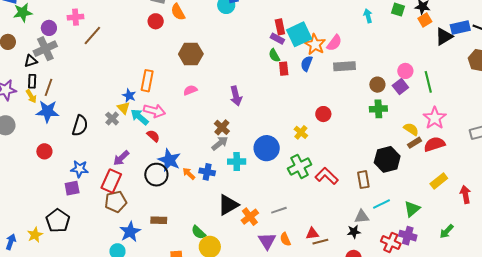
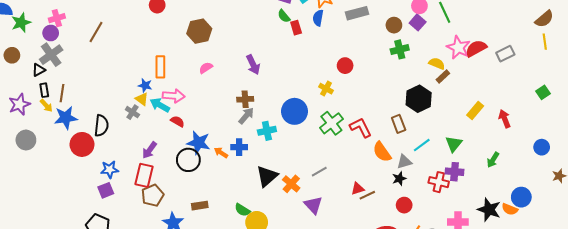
pink cross: (76, 17) -> (57, 18), moved
brown cross: (222, 127) -> (245, 99), turned -35
red semicircle: (434, 144) -> (476, 48), moved
red circle: (44, 151) -> (82, 144), moved, size x1.5
red L-shape: (327, 176) -> (361, 128), turned 30
orange semicircle: (285, 239) -> (382, 152), moved, size x1.5

